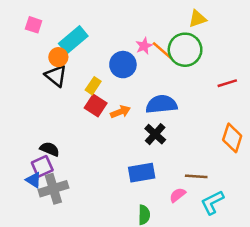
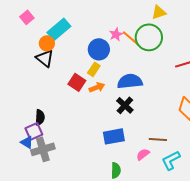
pink square: (34, 25) -> (27, 17), turned 32
yellow rectangle: (93, 86) -> (94, 69), moved
black semicircle: (50, 149) -> (40, 117), turned 70

